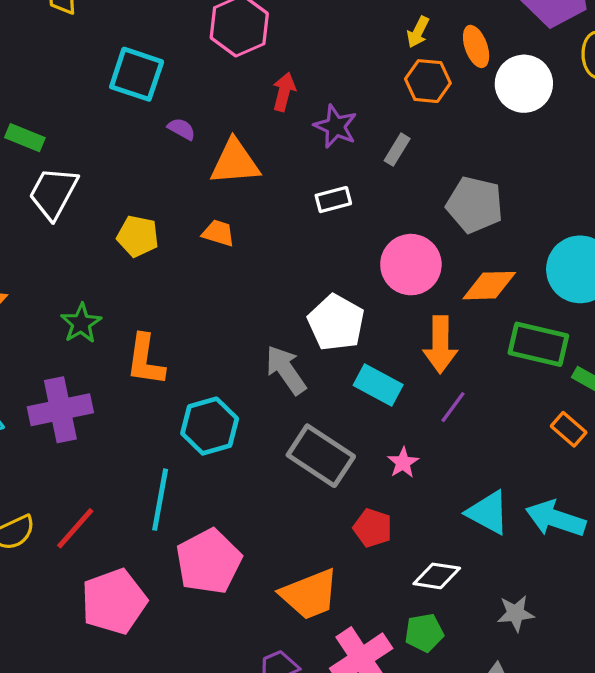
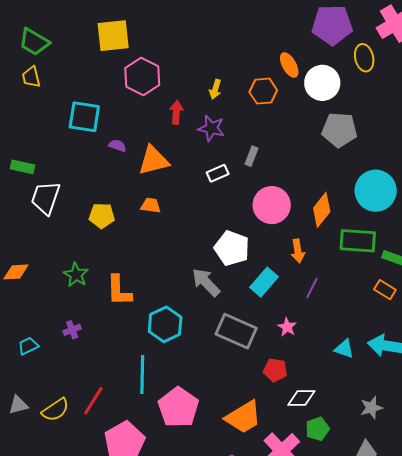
yellow arrow: (418, 32) -> (215, 89), moved
gray rectangle: (397, 150) -> (252, 156), moved
gray pentagon: (475, 205) -> (339, 130), moved
orange diamond: (489, 286) -> (322, 210), turned -40
orange arrow: (440, 345) -> (298, 251), size x0.7
cyan rectangle: (378, 385) -> (264, 282), turned -68
purple cross: (60, 410) -> (72, 330), size x0.5
cyan triangle: (488, 512) -> (344, 349), size x0.7
white diamond: (437, 576) -> (301, 398), moved

